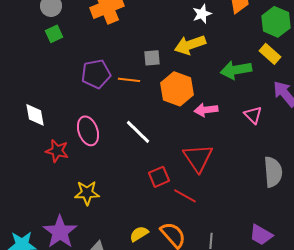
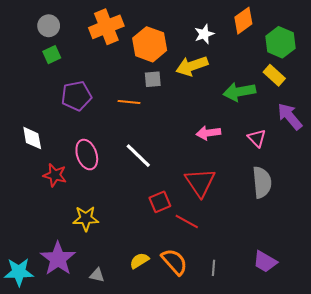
purple pentagon: (96, 74) -> (76, 96), moved
orange hexagon: (177, 89) -> (150, 44), moved
gray semicircle: (273, 172) -> (262, 182), moved

